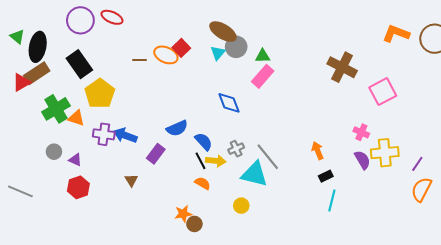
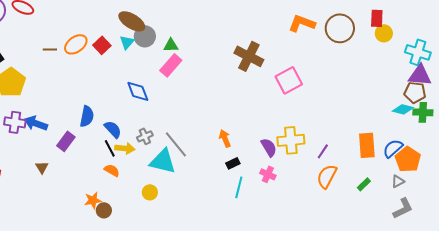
red square: (181, 48) -> (102, 45), moved
orange ellipse: (166, 55) -> (76, 44), turned -60
blue semicircle: (177, 128) -> (87, 116), turned -55
pink cross: (361, 132) -> (268, 174), moved

